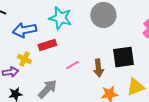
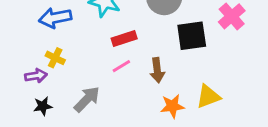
red rectangle: (47, 45) -> (124, 39), moved
black square: (123, 57) -> (192, 36), moved

